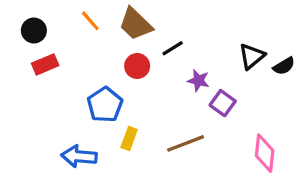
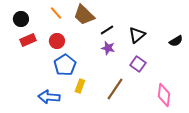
black triangle: (252, 56) -> (137, 35), moved
red circle: (137, 66) -> (57, 41), moved
purple star: (198, 81) -> (108, 48), moved
brown line: (186, 143) -> (115, 89), turned -35

